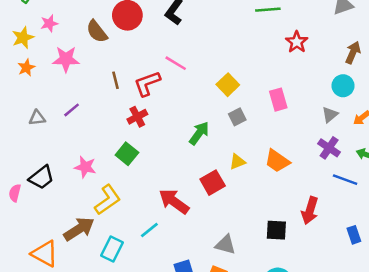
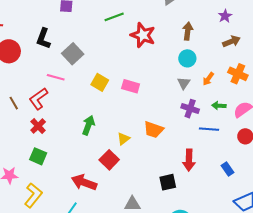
red star: (297, 42) -> (143, 35), size x1.4
pink rectangle: (278, 100) -> (131, 86), moved, turned -42
gray square: (237, 117) -> (73, 54), moved, size x1.5

